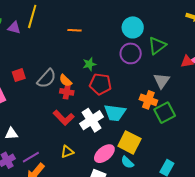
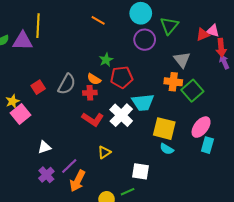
purple triangle: (14, 28) -> (23, 41), size x1.5
orange line: (75, 30) -> (98, 20), moved, turned 40
orange semicircle: (65, 81) -> (94, 79), moved
pink ellipse: (104, 154) -> (201, 127), moved

